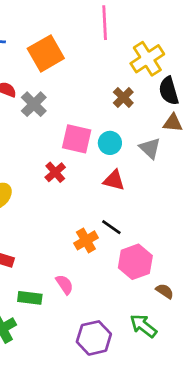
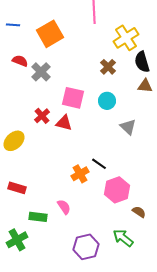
cyan circle: (110, 143) -> (107, 101), moved
gray triangle: (150, 148) -> (128, 127), moved
red cross: (55, 172) -> (42, 116), moved
red triangle: (114, 180) -> (64, 123), moved

